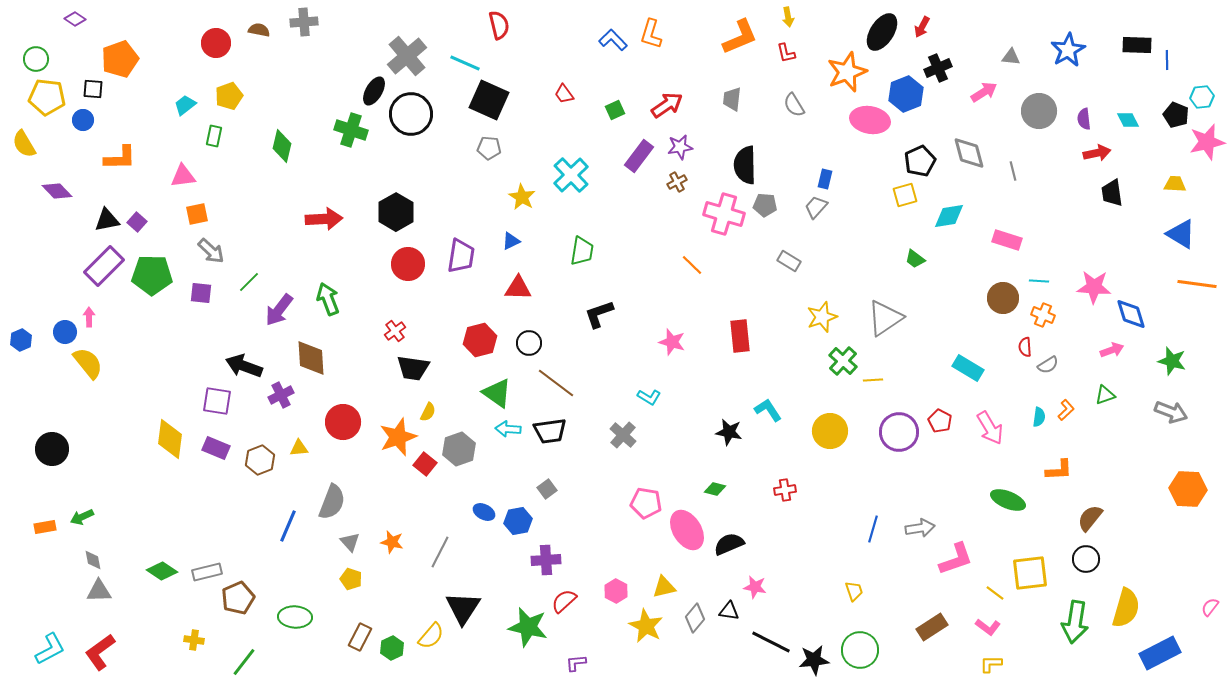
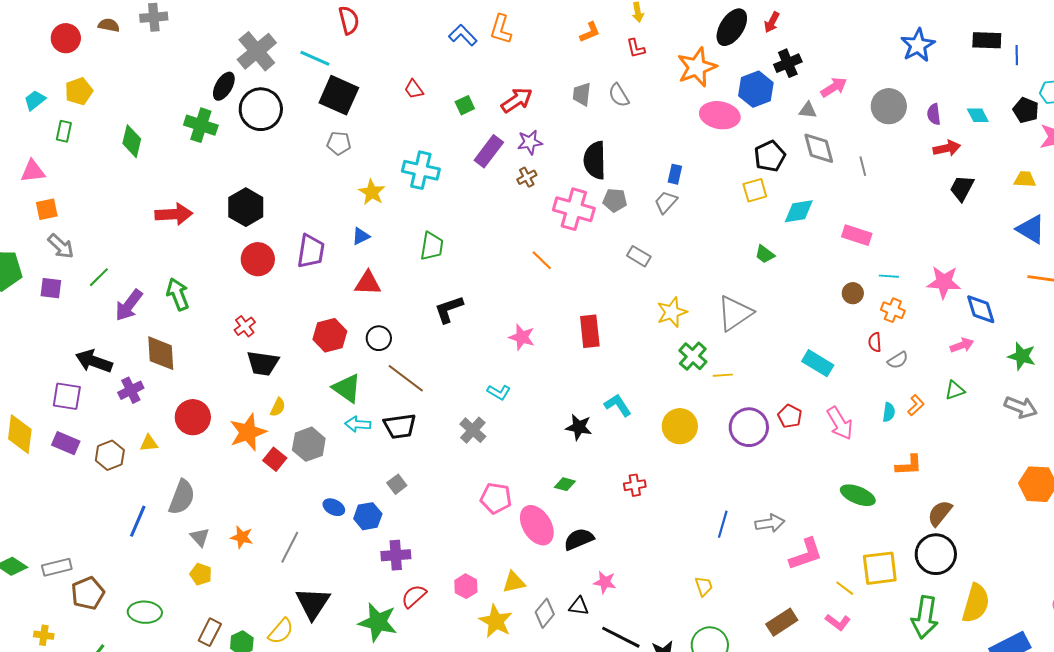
orange L-shape: (740, 37) -> (590, 32), size x0.6
gray triangle: (1011, 57) -> (808, 110), moved
gray semicircle: (794, 105) -> (619, 95), moved
cyan cross: (571, 175) -> (421, 170), turned -33
black trapezoid: (1112, 193) -> (962, 188), turned 36
brown circle: (1003, 298) -> (853, 293), size x0.7
black circle: (1086, 559) -> (936, 554), size x1.5

